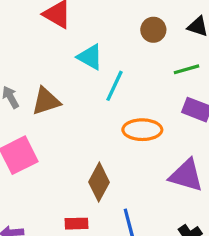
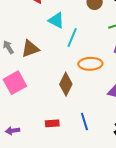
brown diamond: (99, 182) -> (66, 84), moved

